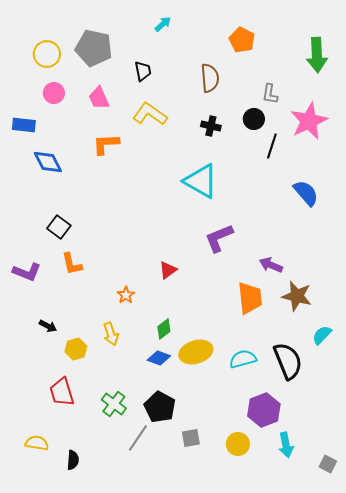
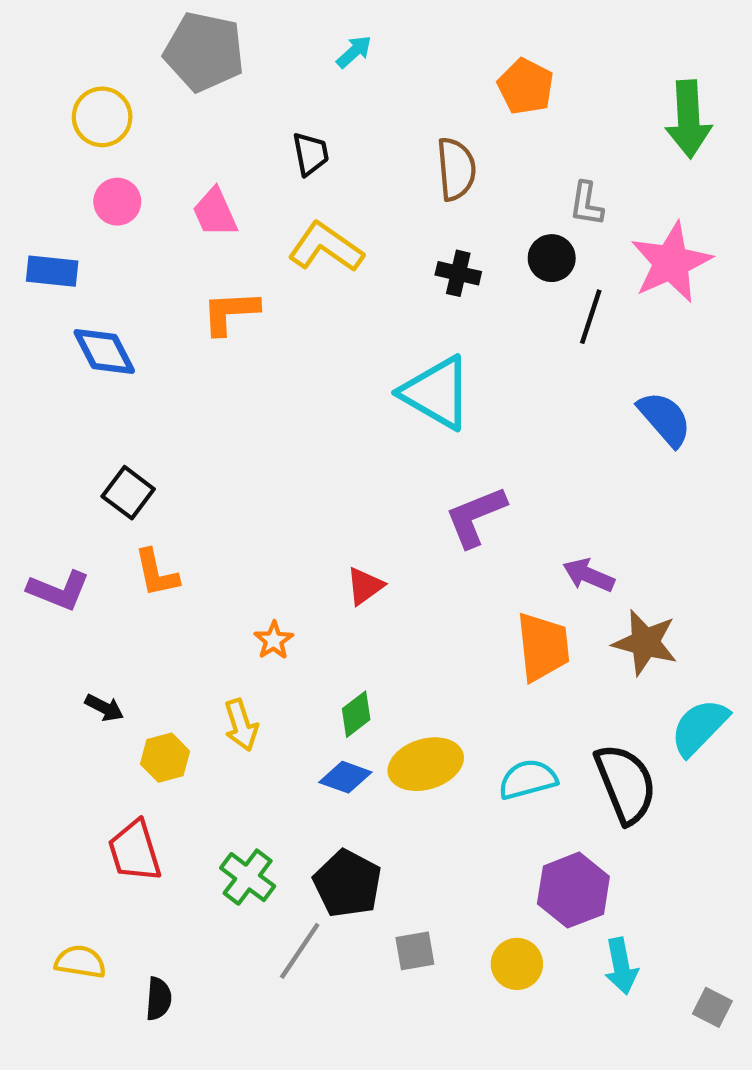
gray pentagon: (94, 48) -> (204, 52), moved
cyan semicircle: (322, 335) -> (699, 727), size x1.4

